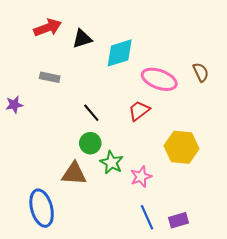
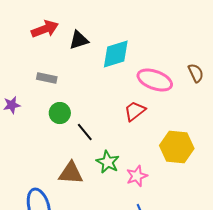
black line: (91, 113) -> (85, 132), moved
green circle: (90, 143) -> (60, 113), moved

